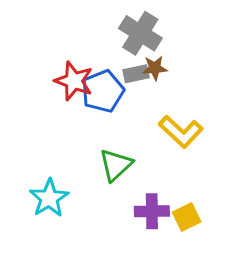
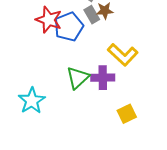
gray rectangle: (136, 74) -> (92, 15), turned 72
purple cross: (152, 211) -> (103, 78), moved

